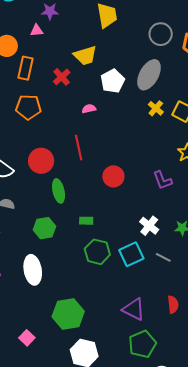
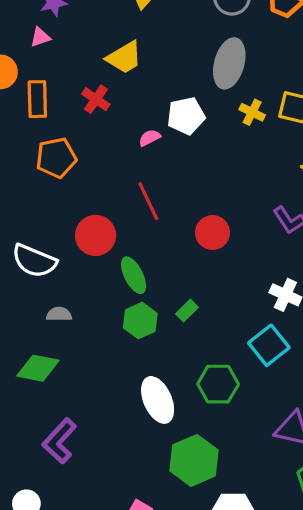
white pentagon: (113, 81) -> (186, 116), moved, turned 30
green rectangle: (86, 221) -> (187, 311), turned -32
green hexagon: (44, 228) -> (140, 321), moved
green hexagon: (97, 252) -> (218, 384), moved
white ellipse: (33, 270) -> (158, 400), moved

